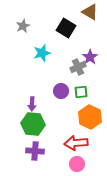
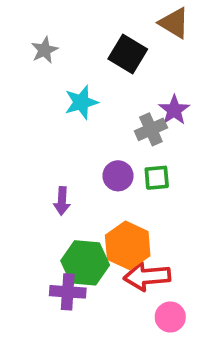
orange hexagon: (90, 117) -> (128, 245), moved
green hexagon: (33, 124) -> (85, 263), moved
pink circle: (77, 164) -> (170, 317), moved

